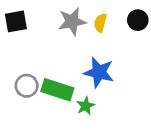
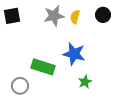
gray circle: (27, 86) -> (20, 86), moved
green star: (86, 106) -> (85, 82), moved

